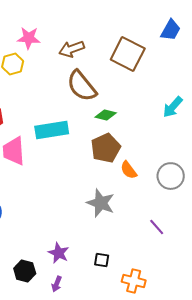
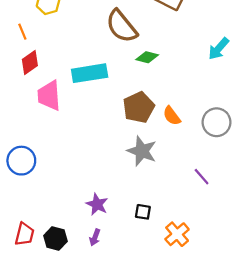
brown pentagon: (106, 148) -> (139, 107), moved
black hexagon: (25, 271) -> (55, 238), moved
orange cross: (134, 281) -> (177, 234), turned 35

